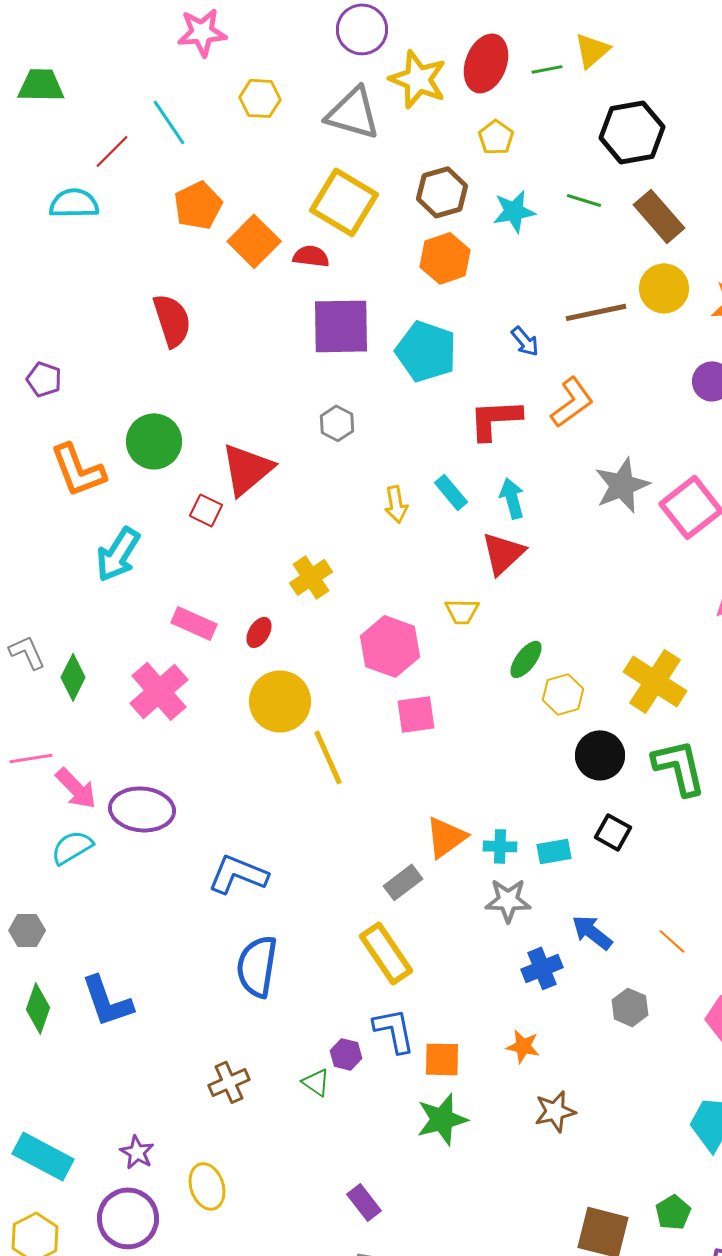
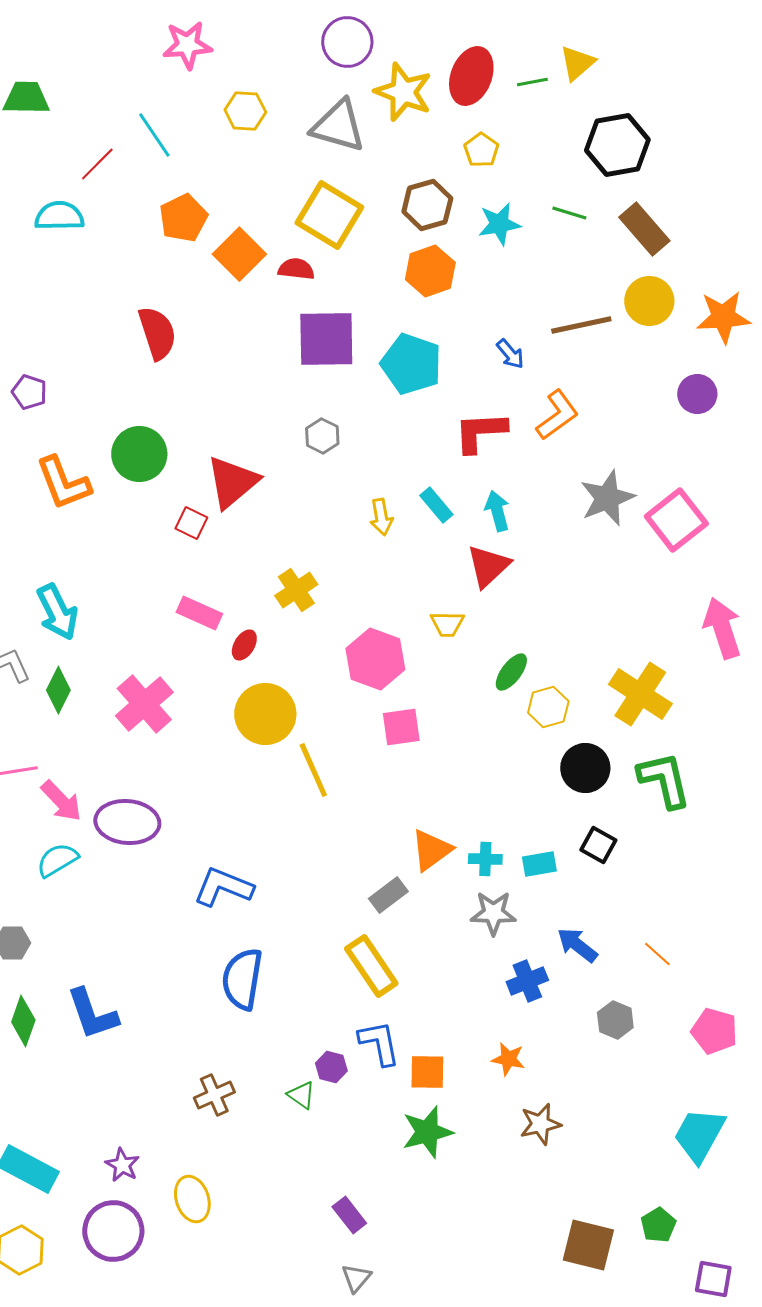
cyan arrow: (118, 554) -> (57, 612), moved, turned -58
pink rectangle: (194, 623) -> (199, 613), moved

